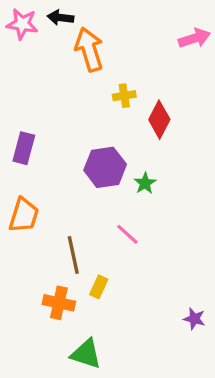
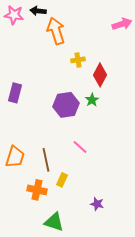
green star: (145, 183) -> (92, 100), moved
orange trapezoid: (24, 215) -> (15, 157), moved
purple star: (194, 319) -> (97, 204), moved

